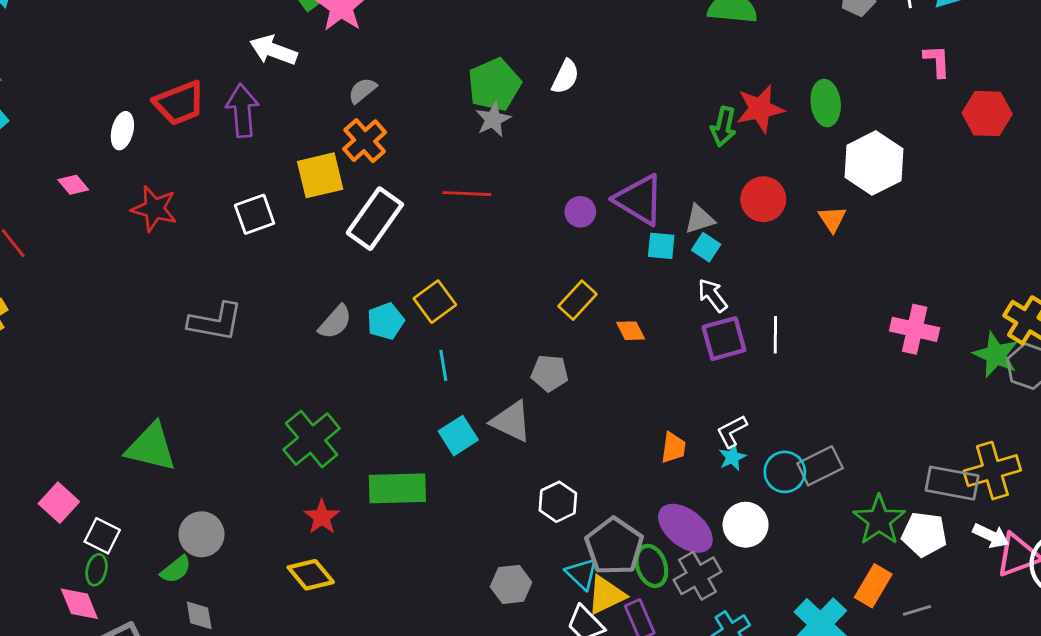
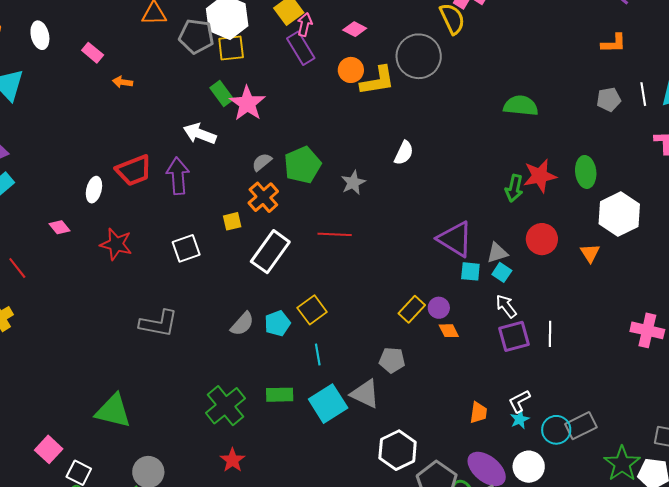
green pentagon: (494, 85) -> (303, 165), moved
yellow square: (320, 175) -> (232, 221), size x0.6
purple circle: (580, 212) -> (439, 308), moved
cyan square: (458, 436) -> (328, 404), size x1.4
green rectangle: (397, 488) -> (280, 395), moved, size x0.7
white hexagon: (558, 502) -> (398, 450), size x1.4

